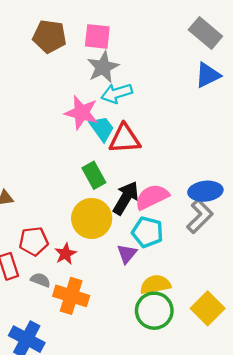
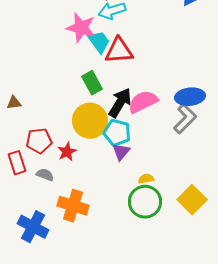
cyan pentagon: (147, 232) -> (117, 133), moved
yellow semicircle: (155, 284) -> (146, 179), size x0.6
orange cross: (71, 296) -> (73, 206), moved

